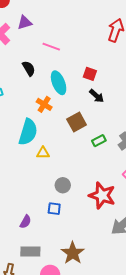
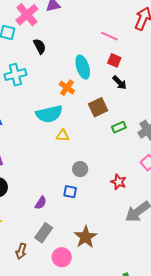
pink line: (51, 47) -> (109, 36), moved
black semicircle: (29, 68) -> (40, 46), moved
cyan semicircle: (28, 132) -> (49, 114), turned 56
red star: (102, 196) -> (118, 182), size x0.6
gray rectangle: (30, 252) -> (44, 233), turned -60

